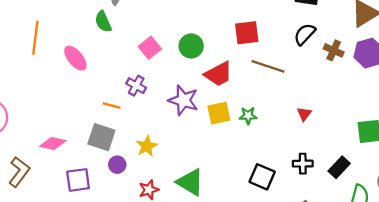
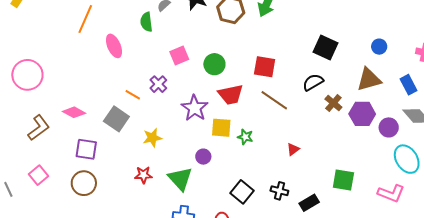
purple circle: (117, 165) -> (203, 157), moved

